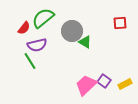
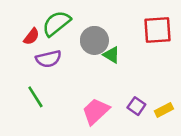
red square: (120, 23) -> (157, 30), size x1.6
green line: (30, 61) -> (35, 97), moved
pink trapezoid: (86, 85) -> (96, 111), moved

